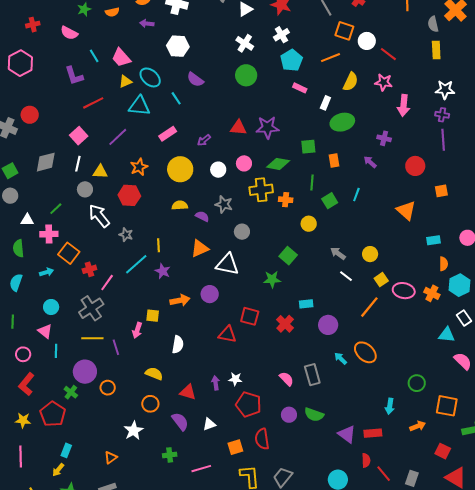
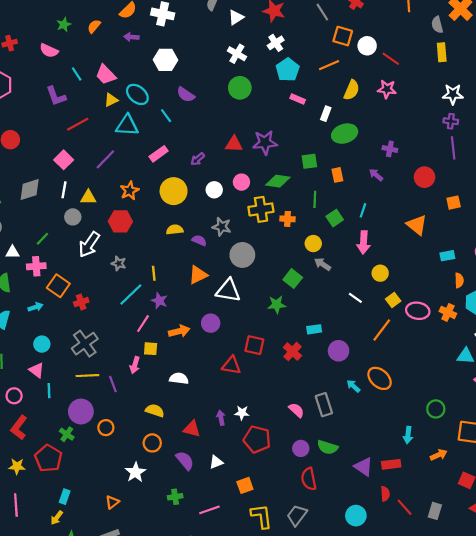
orange semicircle: (112, 12) -> (94, 26), turned 144
pink arrow: (404, 105) -> (364, 242), moved
white arrow: (99, 216) -> (89, 245), turned -105
gray circle: (242, 232) -> (242, 255), size x1.5
gray arrow: (338, 253) -> (323, 264), moved
pink line: (107, 283) -> (143, 324), moved
white semicircle: (178, 345) -> (179, 378), turned -90
red semicircle: (262, 439) -> (309, 479), moved

